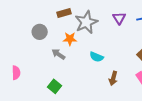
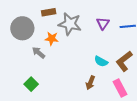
gray star: (86, 22) -> (70, 24), turned 30
gray circle: (40, 32) -> (22, 28), size x1.5
cyan semicircle: (97, 57) -> (101, 61), moved

